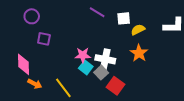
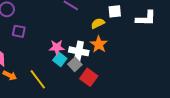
white square: (124, 18) -> (115, 11), moved
yellow semicircle: (138, 30) -> (98, 23), moved
orange star: (139, 53) -> (99, 44), moved

